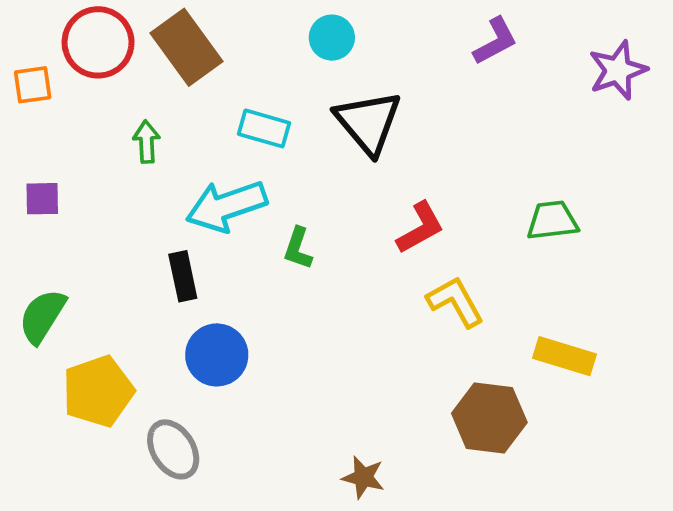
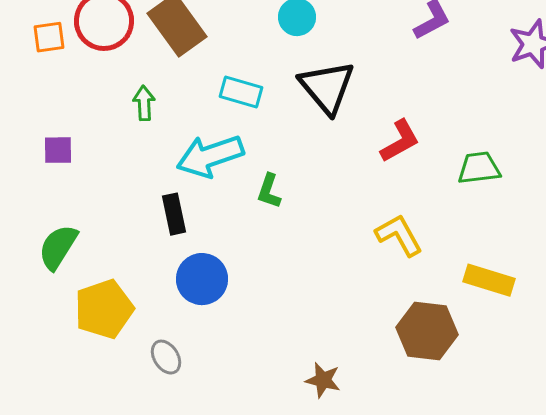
orange square: (33, 85) -> (49, 37), moved
red L-shape: (420, 228) -> (400, 141), moved
gray ellipse: (173, 449) -> (166, 357), size x0.7

